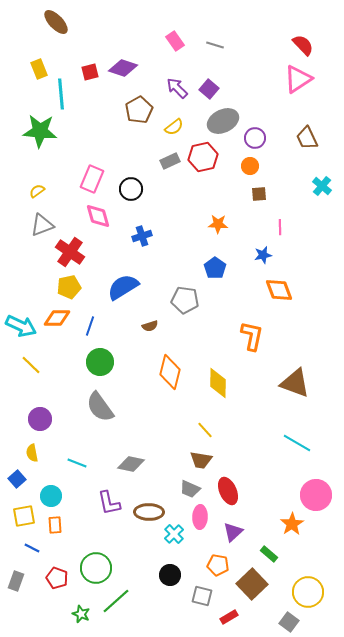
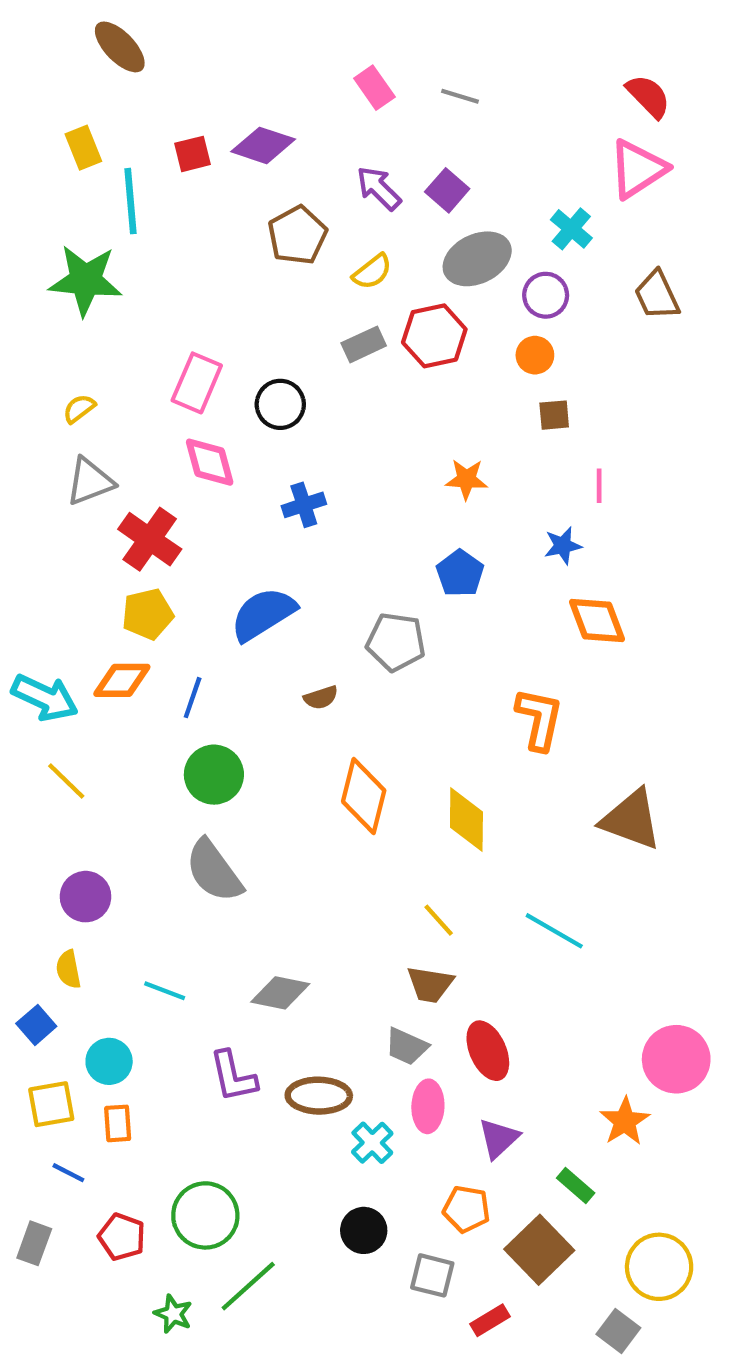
cyan cross: (322, 186) -> (571, 229), moved
cyan line: (297, 443) -> (554, 931), moved

